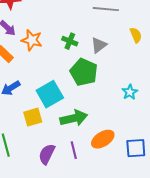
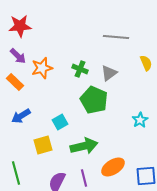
orange star: (32, 40) -> (42, 68), turned -30
cyan square: (50, 94) -> (60, 122), size x0.6

